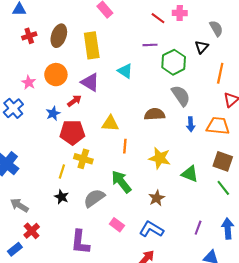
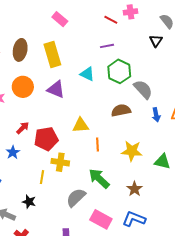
green hexagon: (174, 62) -> (119, 71), moved
red arrow: (74, 101) -> (23, 128), moved
blue star: (53, 113) -> (13, 152), moved
black star: (62, 197) -> (29, 202), moved
pink rectangle: (117, 225) -> (101, 219), size x1.5

